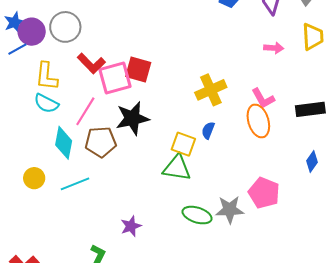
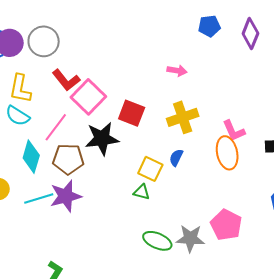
pink arrow: (274, 48) -> (177, 71), moved
red square: (138, 69) -> (132, 113), moved
pink square: (115, 78) -> (88, 97), turned -36
green triangle: (177, 168) -> (142, 192), size x0.6
purple star: (131, 226) -> (66, 196), moved, size x1.5

